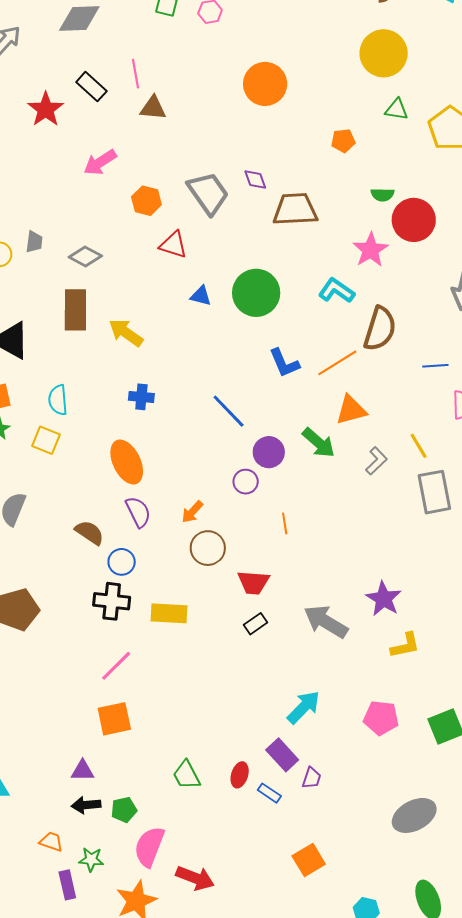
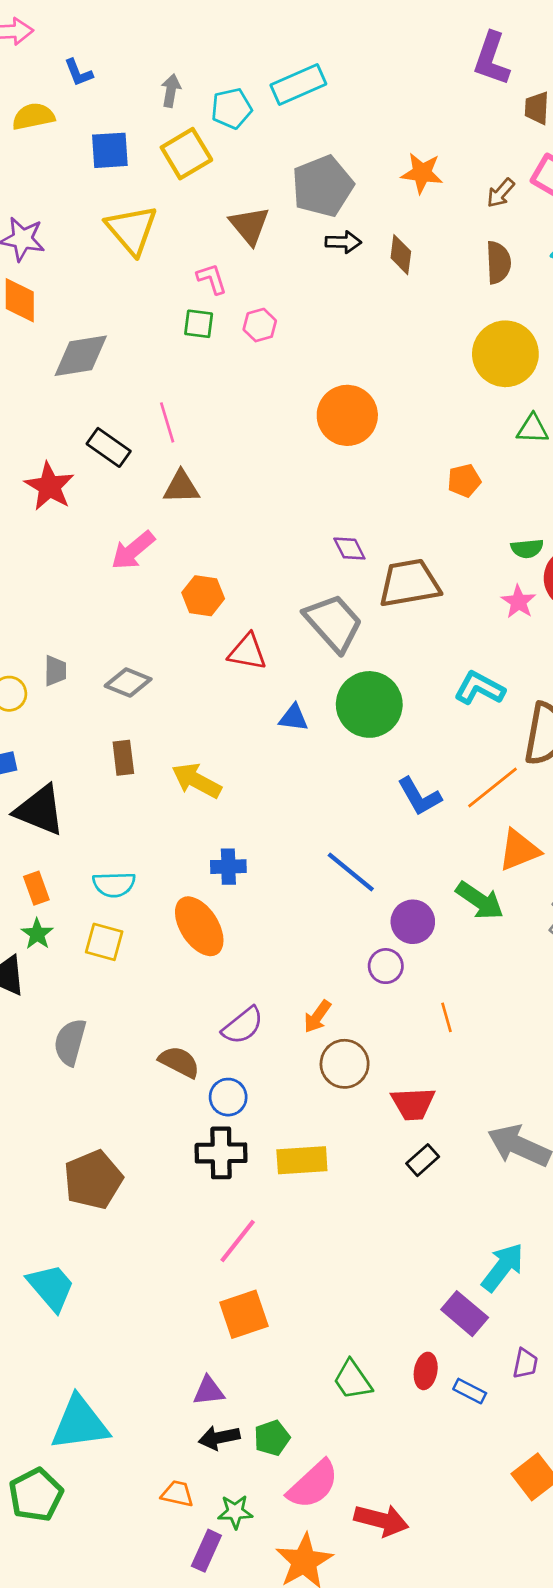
brown triangle: (153, 108) -> (181, 487), moved
gray trapezoid: (208, 193) -> (333, 623), moved
pink star: (370, 250) -> (518, 602), moved, size x0.7
brown rectangle: (75, 310) -> (123, 758), size x0.6
cyan semicircle: (58, 400) -> (114, 884), turned -80
orange ellipse: (127, 462) -> (199, 926), moved
purple semicircle: (138, 512) -> (243, 1026), turned 84
purple rectangle: (282, 755) -> (465, 1314), moved
pink semicircle: (149, 847) -> (313, 1485), turned -147
purple rectangle: (67, 885) -> (206, 1551), turned 44

